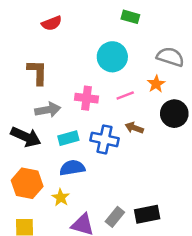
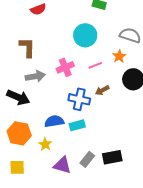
pink cross: (86, 98) -> (65, 67), turned -30
brown arrow: (134, 128) -> (102, 90), turned -48
cyan rectangle: (68, 138) -> (77, 125), moved

